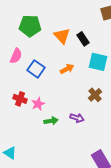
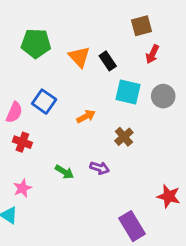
pink semicircle: (16, 56) -> (14, 112), moved
orange arrow: (67, 69) -> (86, 116), moved
pink star: (38, 104) -> (22, 188), moved
green arrow: (51, 121) -> (64, 172), turned 40

